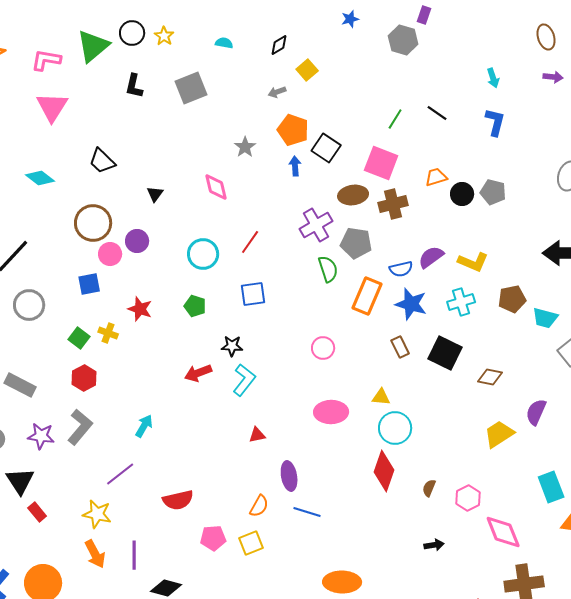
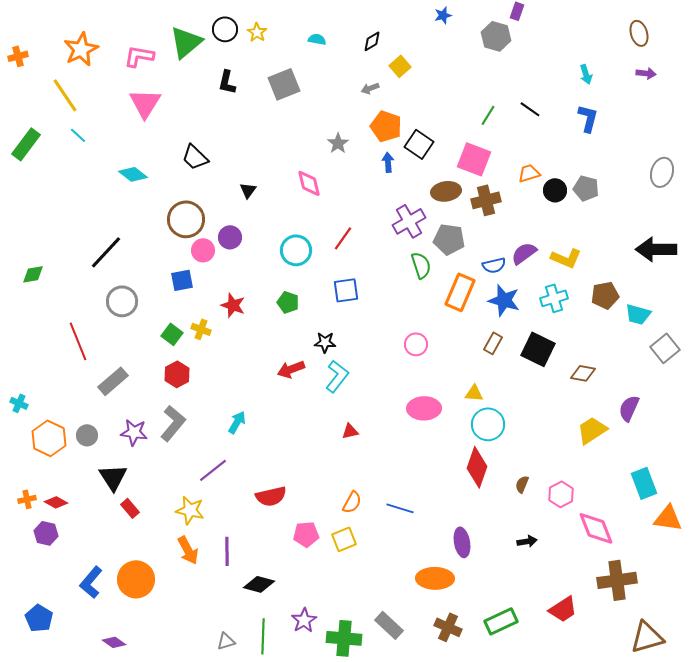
brown rectangle: (400, 347) -> (493, 343), turned 55
gray rectangle: (20, 385) -> (113, 381), turned -68
purple ellipse: (289, 476) -> (462, 542), moved

